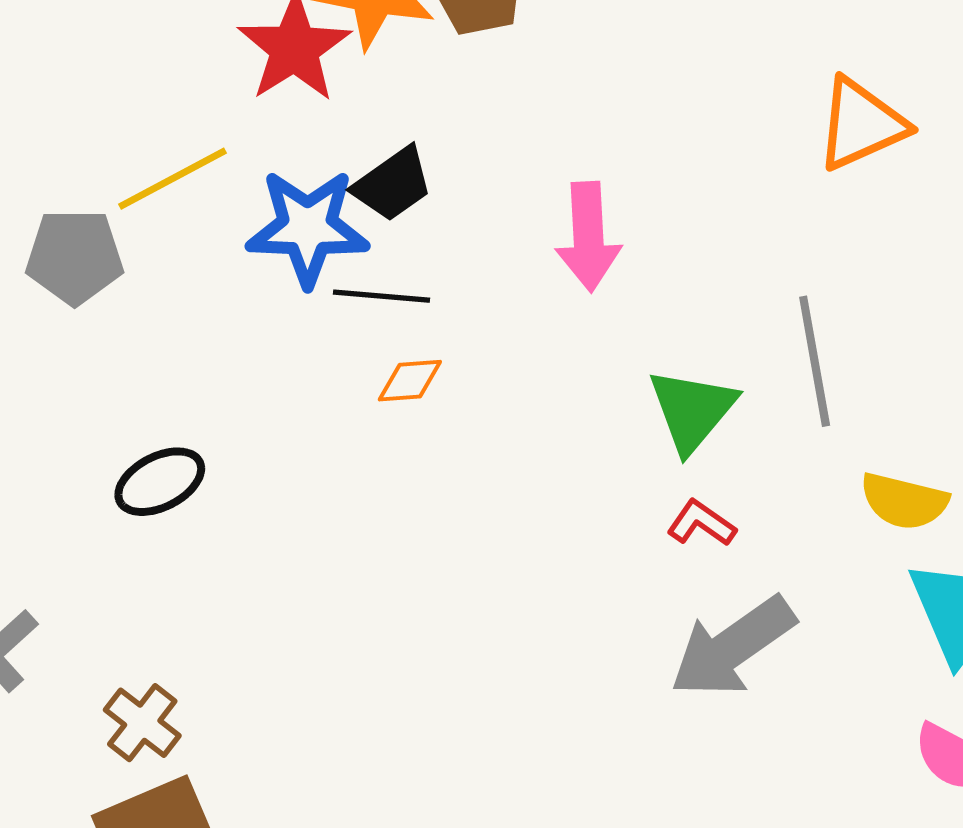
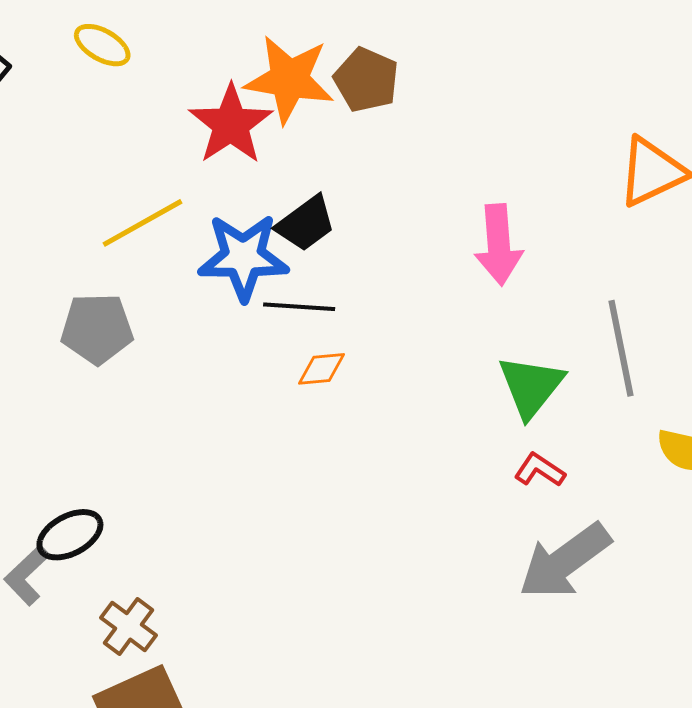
pink arrow: (588, 237) -> (499, 245), moved
gray pentagon: (75, 257) -> (97, 329), moved
black ellipse: (160, 482) -> (70, 535), moved

